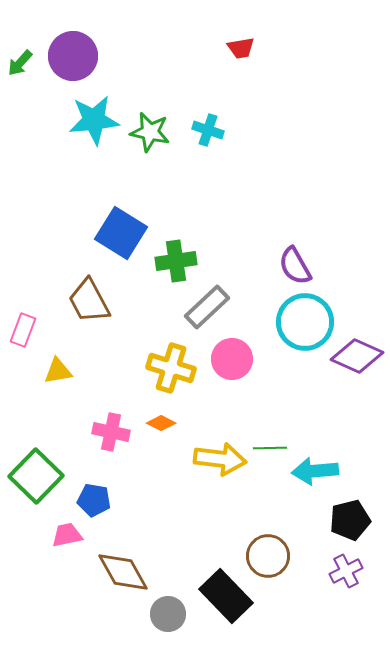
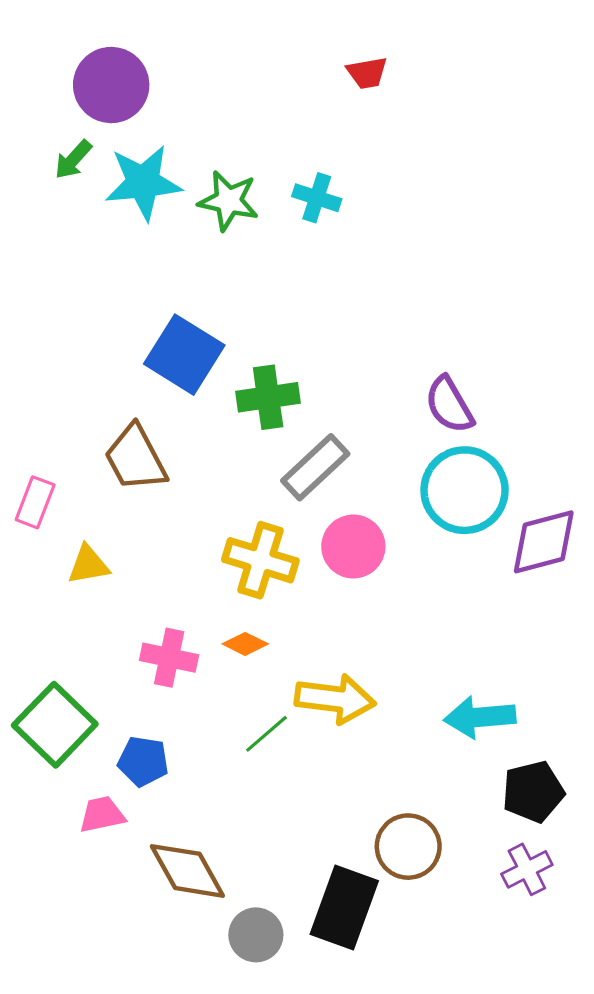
green arrow: (20, 63) -> (73, 160), moved
purple diamond: (357, 356) -> (544, 542), turned -39
green line: (270, 448) -> (267, 734), moved, turned -40
black rectangle: (226, 596) -> (344, 907), turned 64

